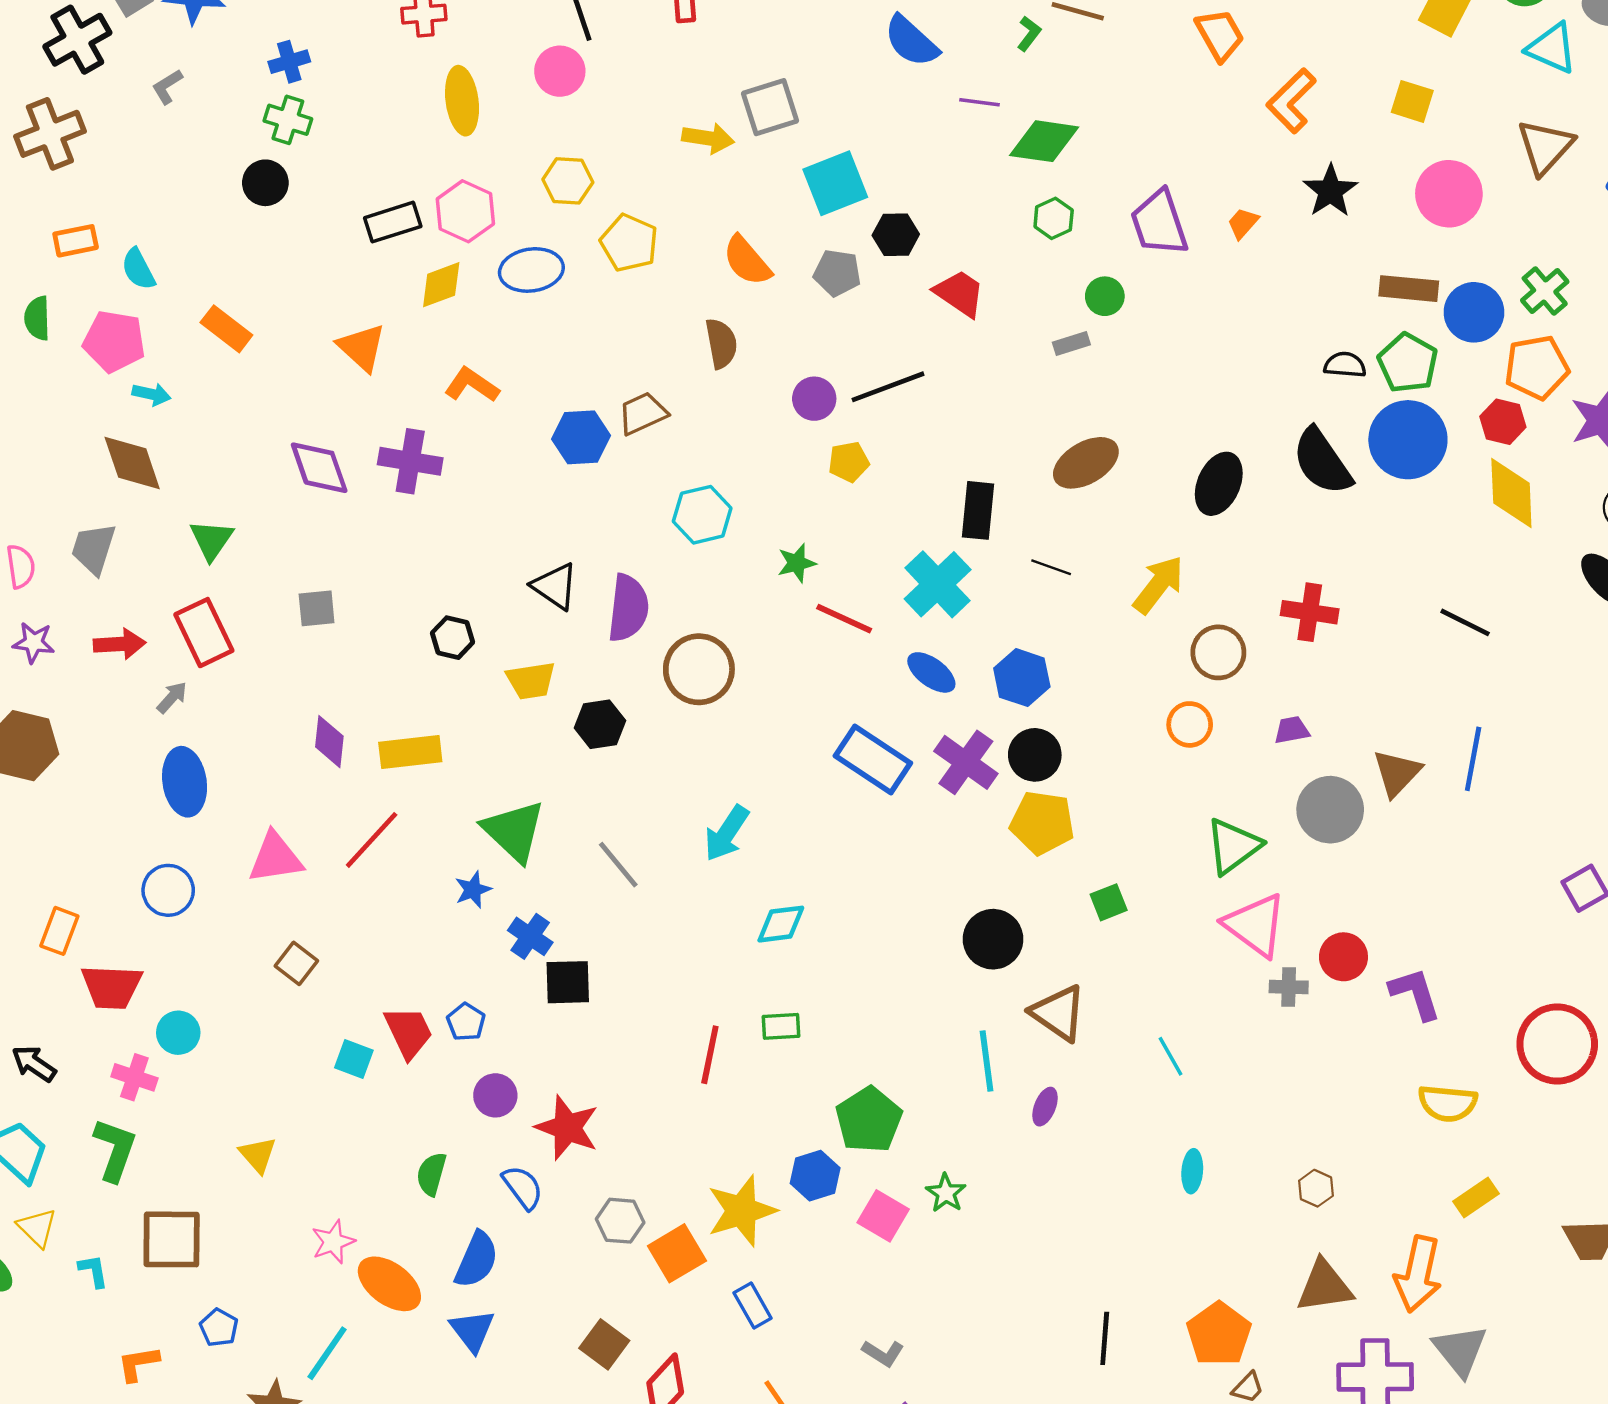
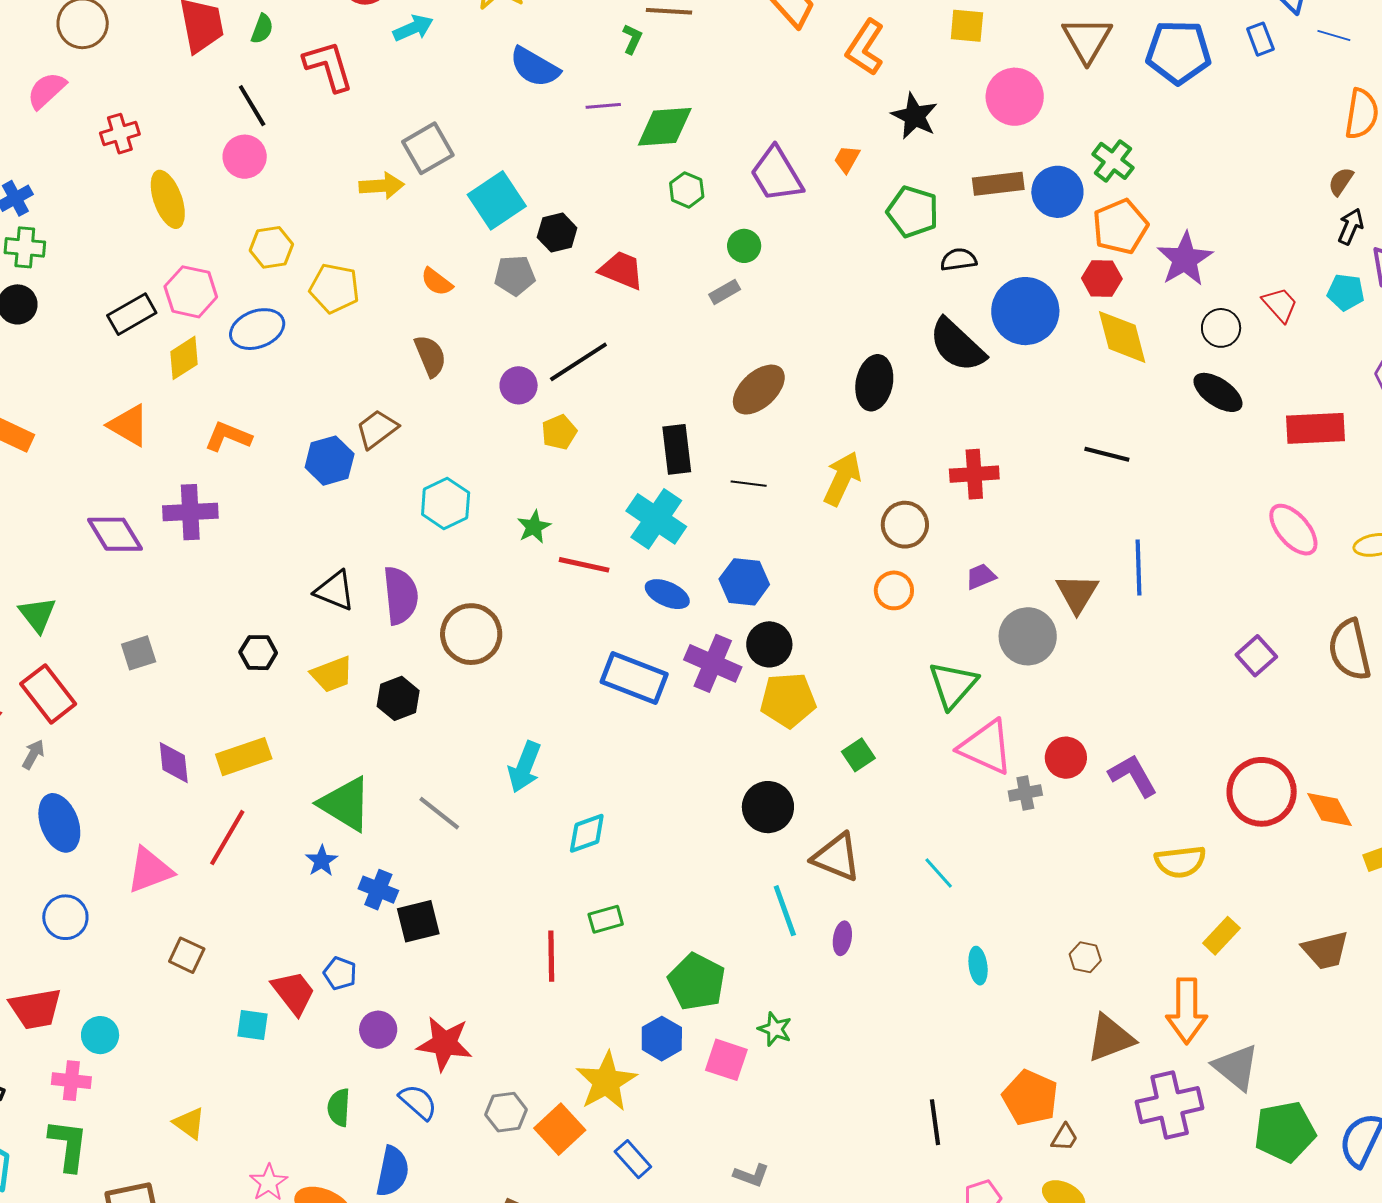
orange semicircle: (747, 261) -> (437, 282), size x0.7
green pentagon: (1408, 363) -> (913, 212), moved

